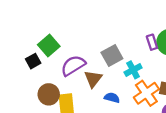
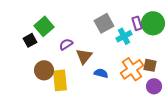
gray square: (112, 56) -> (104, 23), moved
purple semicircle: (73, 65) -> (66, 44), size x0.6
cyan cross: (133, 70) -> (124, 36), moved

